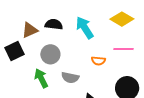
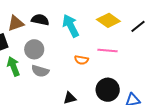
green arrow: (41, 78) -> (13, 66), moved
gray semicircle: (70, 78) -> (40, 71), moved

